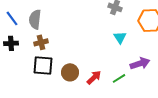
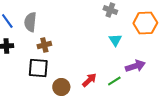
brown cross: (41, 42) -> (44, 45), moved
brown circle: (70, 72) -> (61, 87), moved

